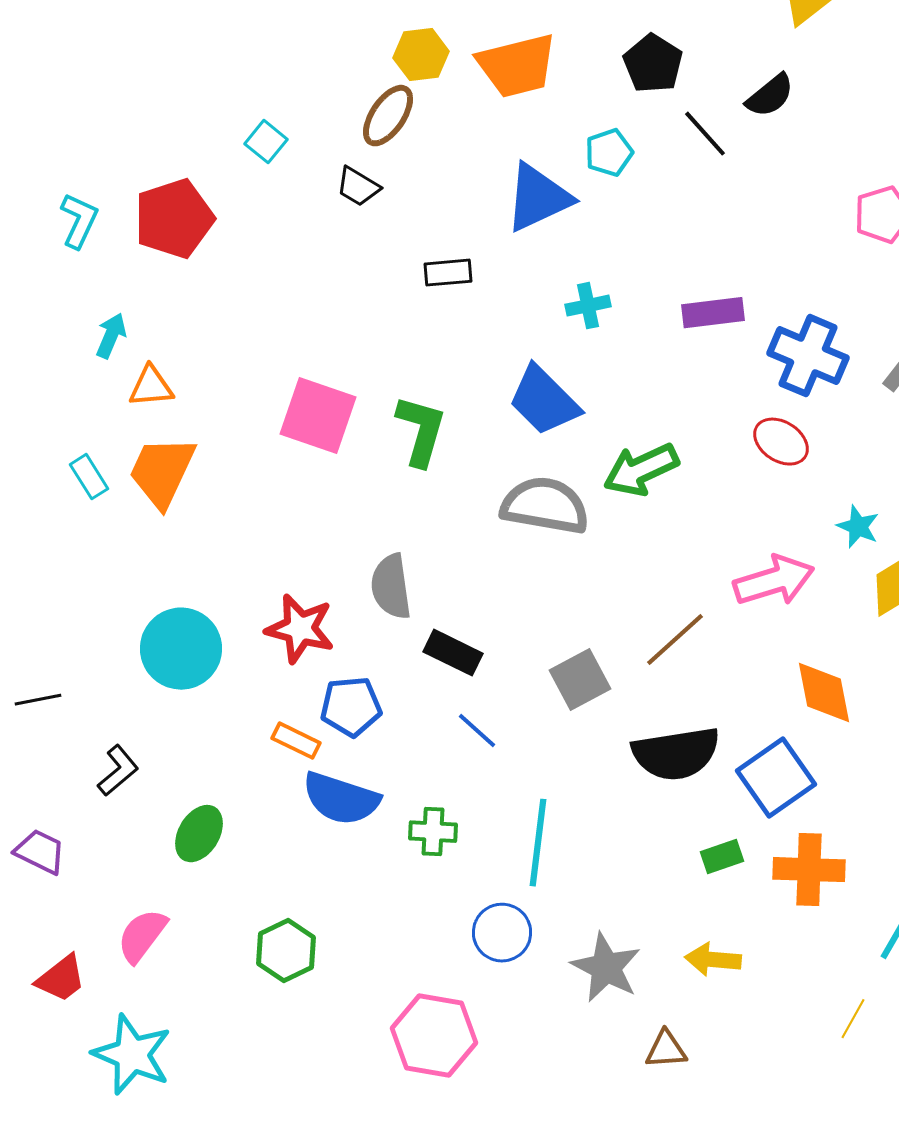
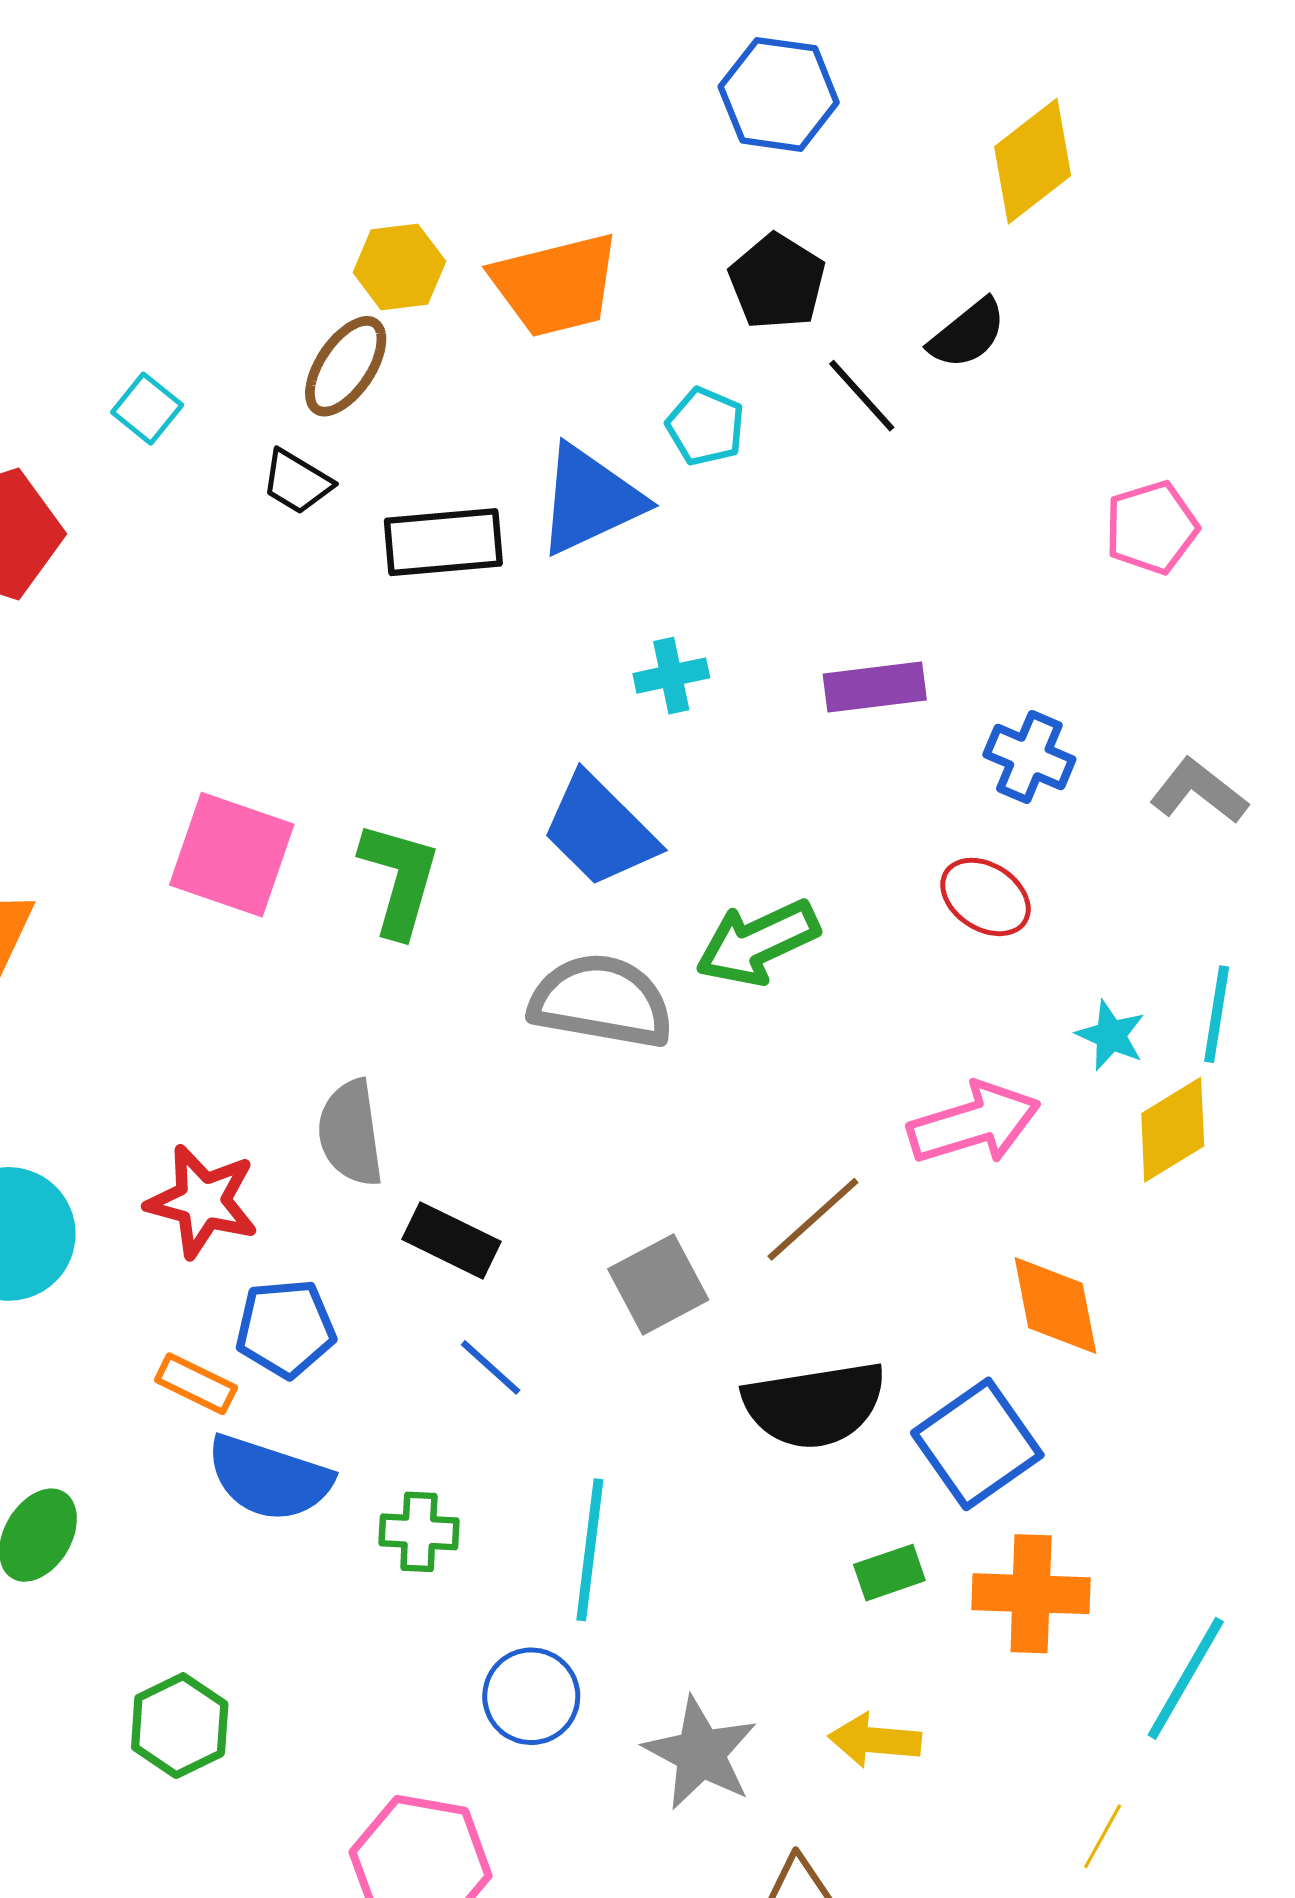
cyan pentagon: (609, 153) -> (705, 427), turned -30
black rectangle: (448, 273) -> (443, 542), moved, size x1.5
blue cross: (808, 356) -> (1029, 757), size x0.7

